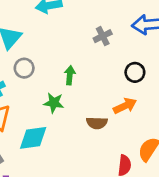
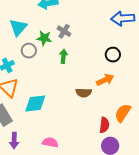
gray cross: (103, 36) -> (64, 31), moved, turned -32
green star: (54, 103) -> (44, 38), moved

